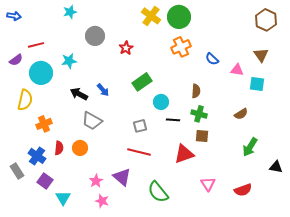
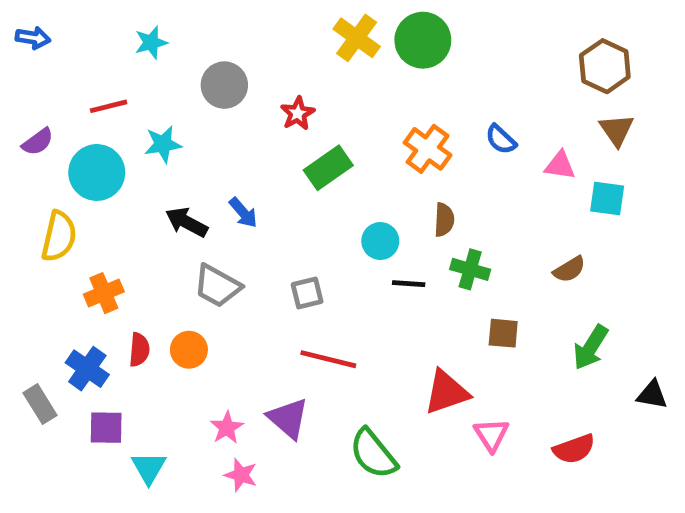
cyan star: (70, 12) -> (151, 43), moved
brown hexagon: (266, 20) -> (605, 66), moved
red line: (36, 45) -> (109, 106), moved
orange cross: (181, 47) -> (428, 149), moved, turned -30
green rectangle: (142, 82) -> (328, 168), moved
brown semicircle: (196, 91) -> (444, 220), moved
gray square: (140, 126) -> (307, 293), moved
brown square: (202, 136) -> (503, 333), moved
red triangle: (184, 154) -> (446, 392), moved
purple square: (45, 181) -> (106, 428), turned -35

